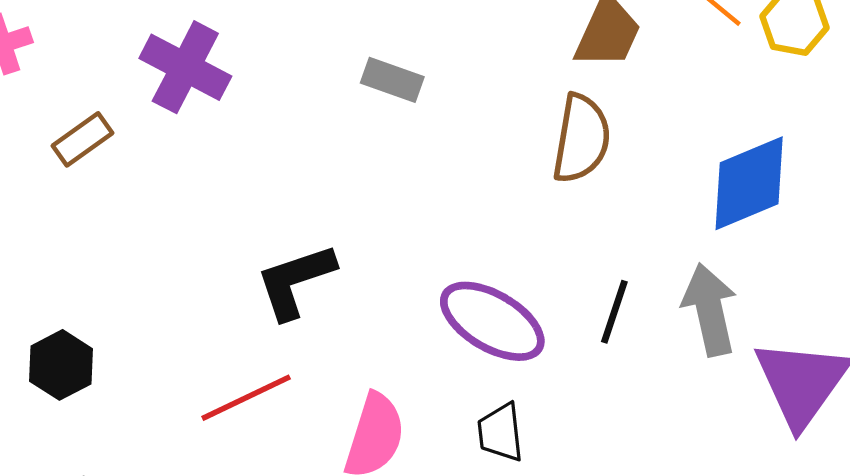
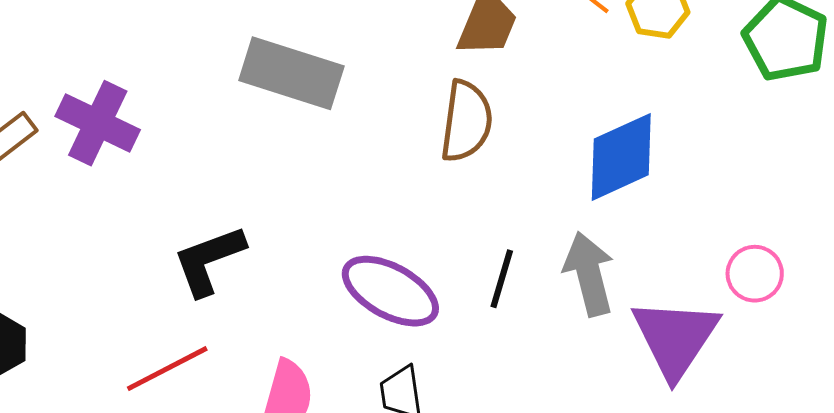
purple cross: (185, 67) -> (98, 123), moved
gray rectangle: (392, 80) -> (291, 73), size x1.8

